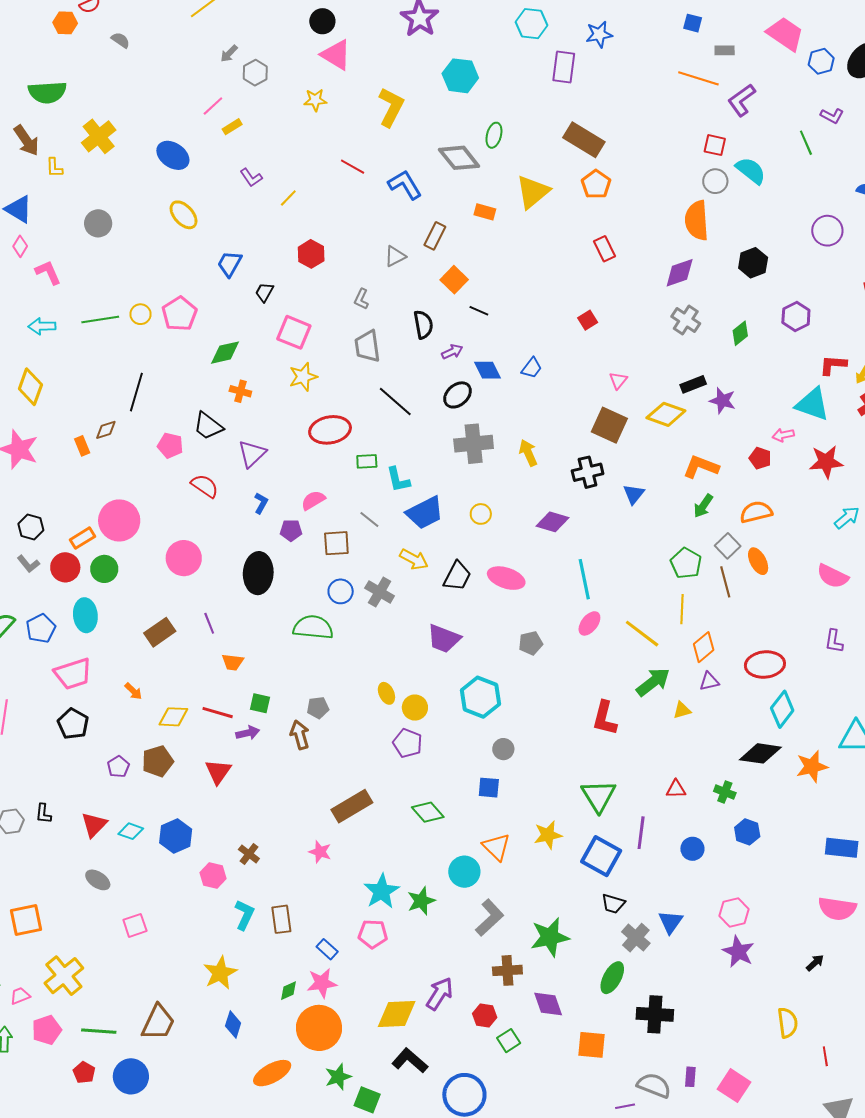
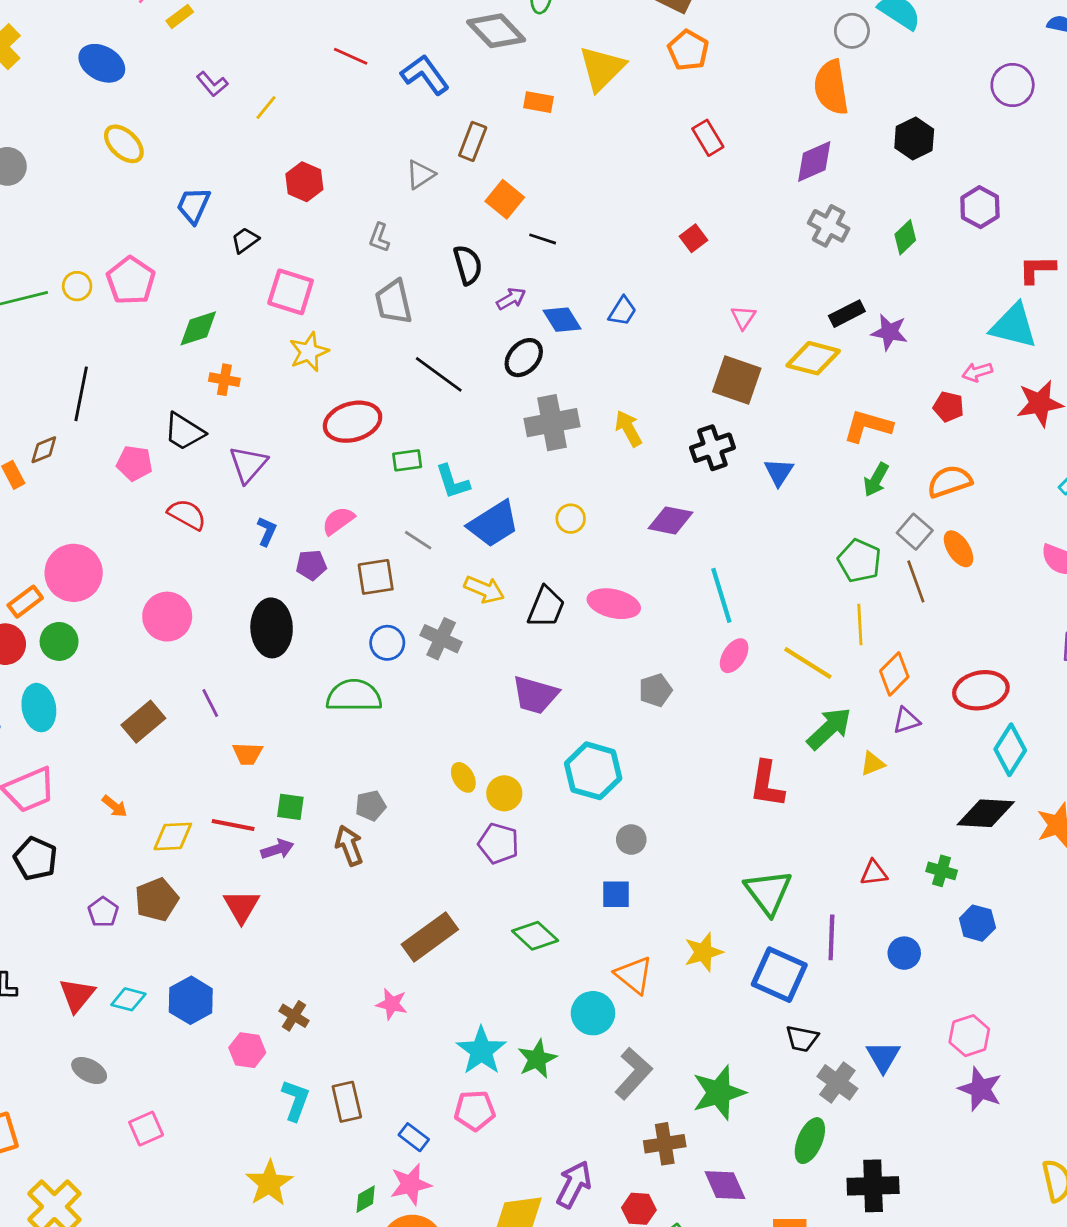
black trapezoid: (264, 292) -> (245, 240), turned 30

